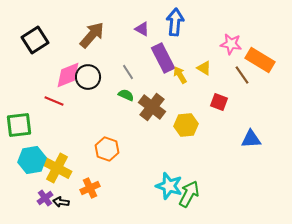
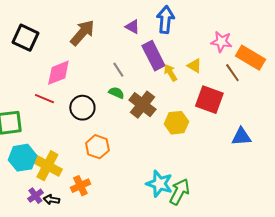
black square: (35, 40) -> (25, 38), turned -32
black circle: (88, 77) -> (82, 108), moved
red square: (219, 102) -> (209, 100), size x1.6

